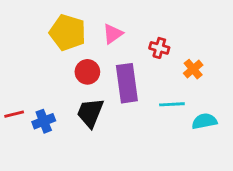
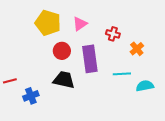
black trapezoid: (90, 113) -> (64, 80), turned 80
blue cross: (44, 121) -> (31, 96), moved

